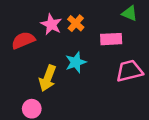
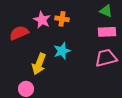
orange cross: (76, 23) -> (62, 19), turned -32
pink rectangle: (111, 39) -> (107, 32), moved

